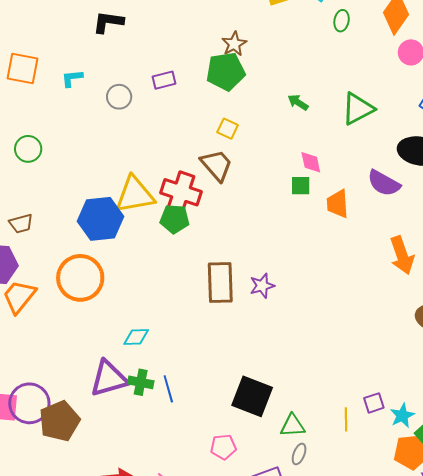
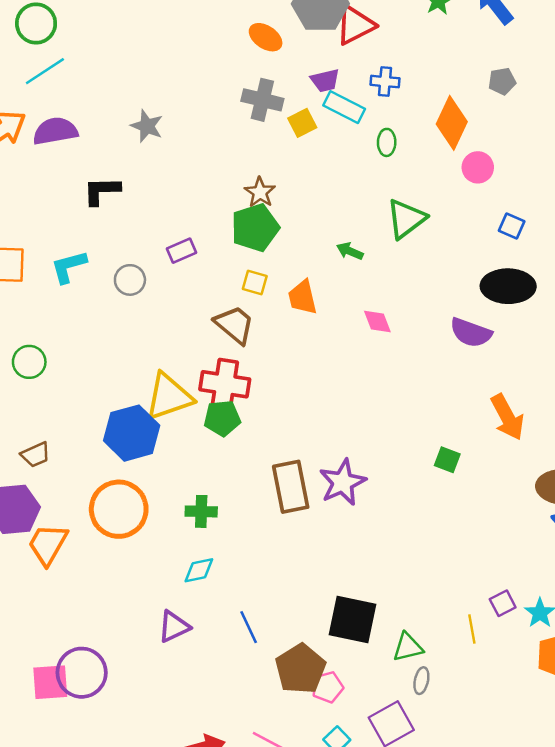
cyan L-shape: (72, 78) -> (69, 267), size x1.4
green triangle: (358, 109) -> (406, 219), moved
yellow square: (228, 129) -> (255, 283), moved
brown trapezoid: (217, 165) -> (234, 325), moved
green square: (301, 186) -> (447, 460), moved, turned 30
orange trapezoid: (338, 204) -> (303, 297), moved
purple star: (262, 286) -> (343, 482), size x1.5
purple triangle: (109, 379) -> (174, 627), size x0.7
green cross: (141, 382) -> (201, 511), moved
brown pentagon: (59, 421) -> (301, 669), moved

